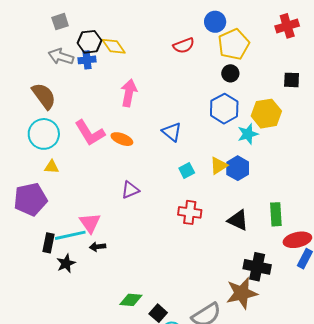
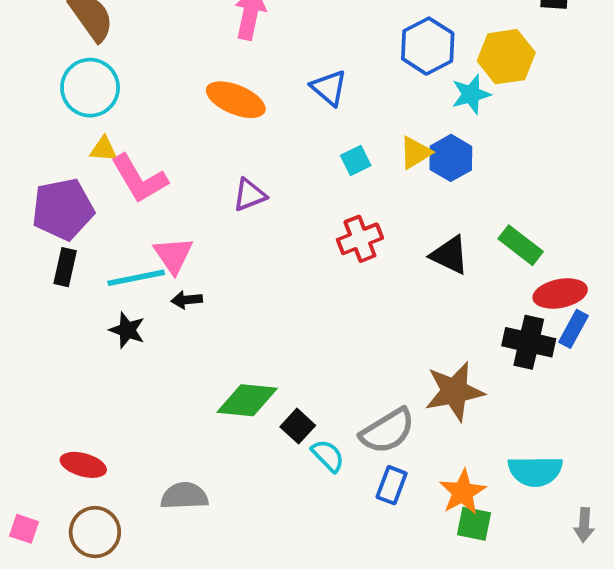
pink L-shape: (90, 133) -> (139, 179), moved
orange ellipse: (122, 139) -> (236, 100), size x1.4
red cross: (190, 212) -> (360, 239), turned -30
green rectangle: (276, 214) -> (521, 245), turned -50
black rectangle: (48, 243) -> (65, 267), moved
black star: (66, 263) -> (127, 330), turned -30
black cross: (257, 267) -> (529, 342), moved
green diamond: (131, 300) -> (247, 400), size x1.4

